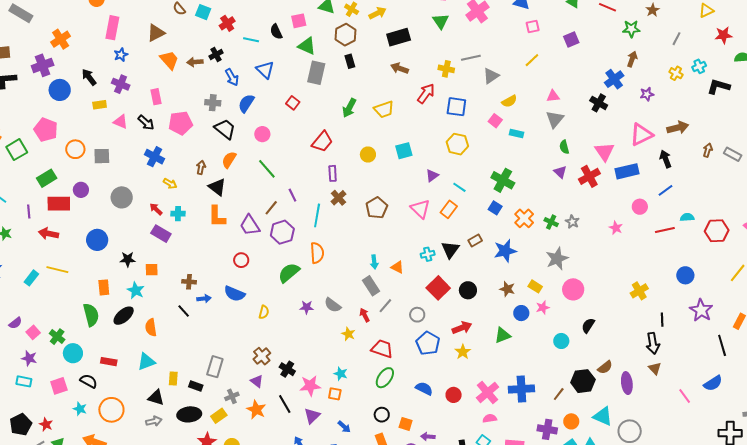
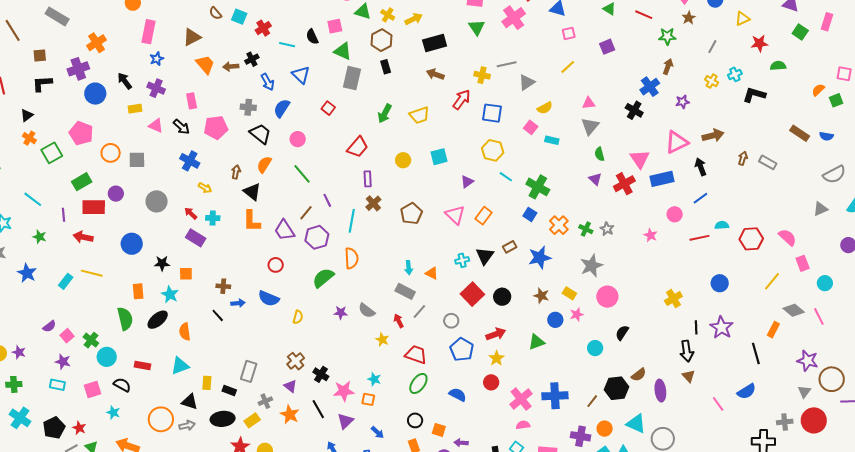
cyan line: (459, 187) -> (506, 177), moved
gray rectangle: (371, 286) -> (405, 291), turned -30
purple star: (701, 310) -> (721, 327), moved
red circle: (454, 395) -> (491, 382), moved
orange circle: (111, 410) -> (161, 419), moved

